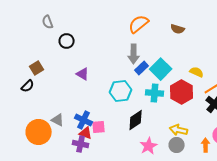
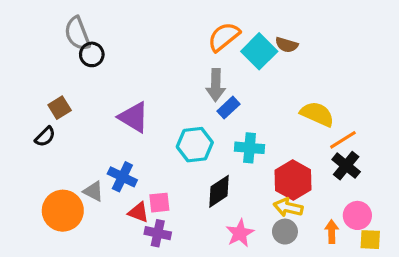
gray semicircle: (48, 22) -> (77, 34), size x1.5
black circle: (67, 41) -> (92, 54), moved
cyan square: (161, 69) -> (259, 51), moved
yellow semicircle: (197, 72) -> (317, 114), size x1.5
purple triangle: (83, 74) -> (134, 117), size x1.5
red hexagon: (182, 92) -> (293, 180), moved
blue cross: (84, 120) -> (122, 177), moved
purple cross: (81, 144) -> (158, 233), moved

